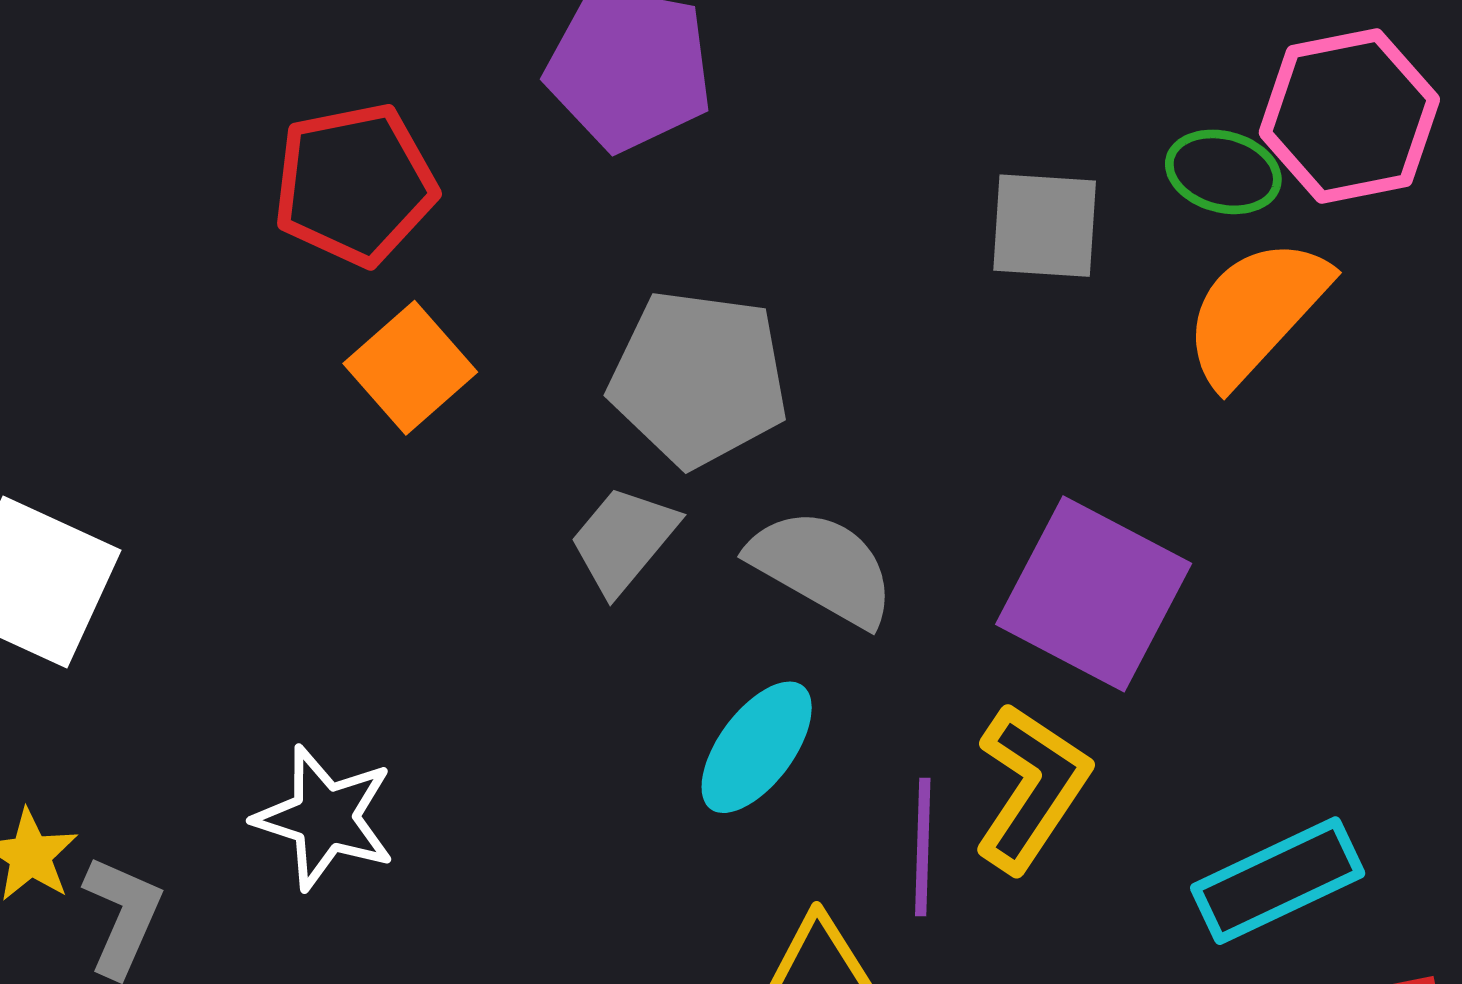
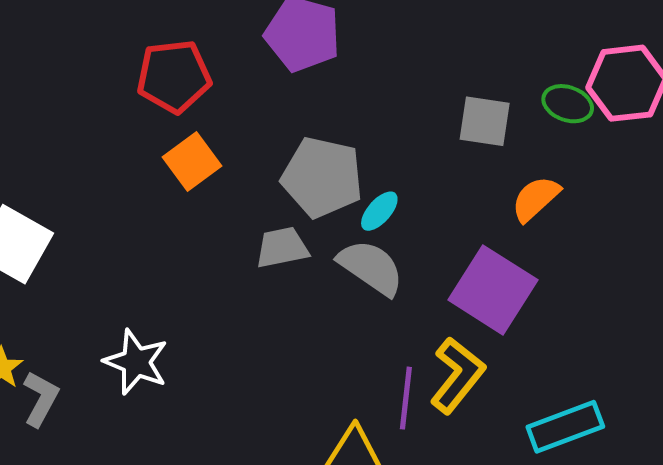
orange semicircle: (1256, 311) -> (536, 199), moved, size x0.7
gray trapezoid: (624, 540) -> (282, 248), turned 34
cyan ellipse: (757, 747) -> (379, 211), moved, size x0.7

